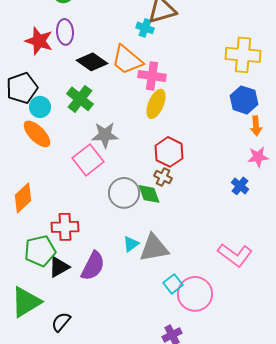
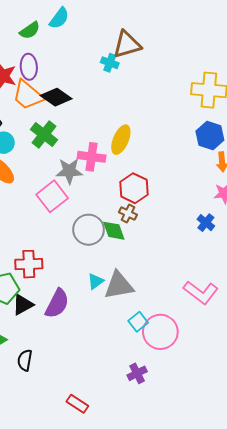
orange trapezoid: (127, 60) -> (28, 95), moved
pink cross: (152, 76) -> (92, 157), moved
black semicircle: (61, 322) -> (25, 360), turned -30

